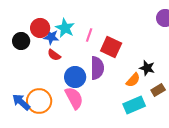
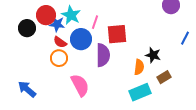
red square: (111, 47) -> (117, 34), turned -30
blue circle: (75, 77) -> (81, 39), moved
orange semicircle: (133, 80) -> (139, 67), turned -35
orange circle: (39, 101) -> (59, 58), moved, size x0.7

